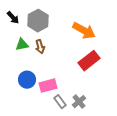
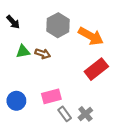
gray hexagon: (38, 21) -> (58, 25), moved
brown arrow: (40, 47) -> (43, 54), turned -56
blue circle: (27, 80) -> (16, 101), moved

